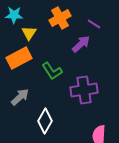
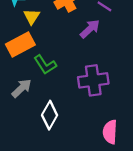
green L-shape: (52, 71) -> (45, 65), moved

